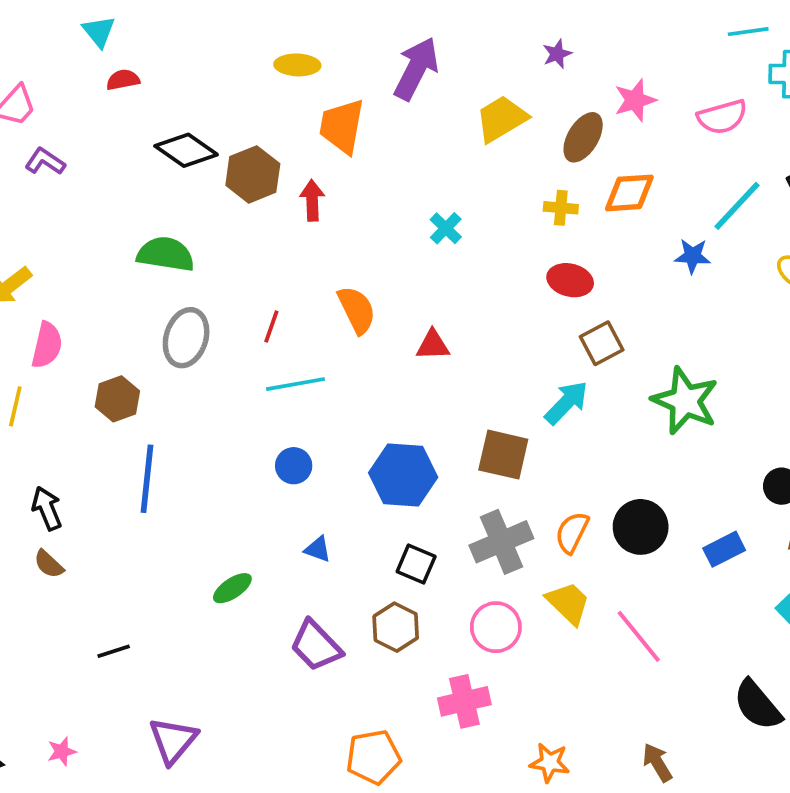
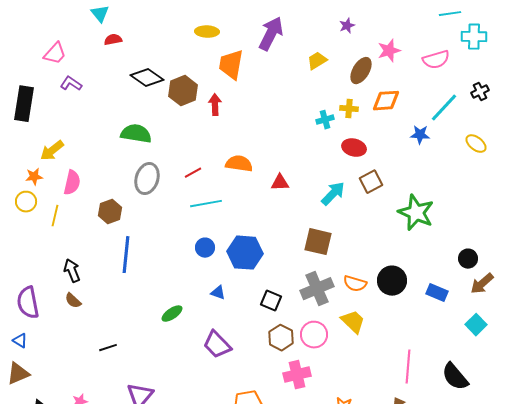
yellow trapezoid: (501, 119) -> (317, 61), size x0.7
cyan cross: (446, 228) -> (325, 120), moved, turned 30
orange semicircle: (357, 310) -> (239, 164), turned -56
red line: (271, 327) -> (193, 173), turned 42
cyan arrow: (566, 403) -> (333, 194), moved
blue hexagon: (403, 475) -> (245, 253), moved
orange semicircle: (572, 533) -> (355, 284), turned -100
blue rectangle: (724, 549) -> (437, 293), turned 50
brown hexagon: (396, 627) -> (281, 338), moved
pink line: (639, 636) -> (408, 367), moved, turned 44

